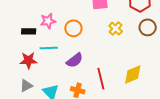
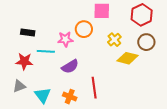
pink star: (48, 21) -> (65, 39), moved
orange circle: (73, 28) -> (84, 29), moved
yellow diamond: (133, 75) -> (128, 58), moved, turned 30

